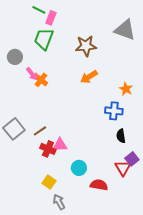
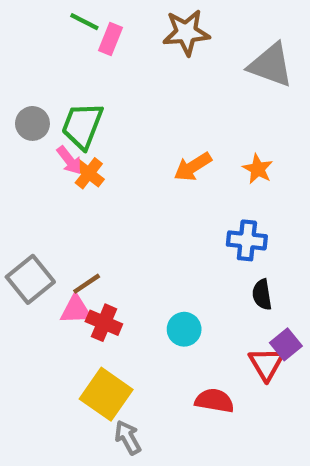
green trapezoid: (44, 39) -> (82, 126), moved
brown star: (86, 46) -> (186, 32), moved
orange star: (126, 89) -> (258, 169), moved
pink triangle: (60, 145) -> (76, 310), moved
cyan circle: (79, 168) -> (184, 329), moved
yellow square: (49, 182) -> (106, 394), size x1.6

